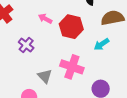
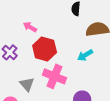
red hexagon: (71, 27) -> (45, 49), moved

